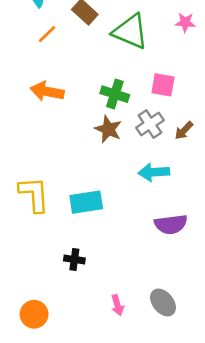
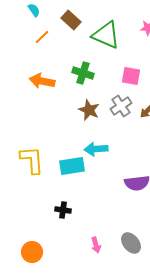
green cross: (115, 94) -> (83, 73), moved
cyan arrow: (154, 172) -> (96, 149), moved

